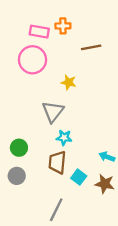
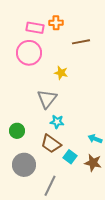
brown trapezoid: (57, 162) -> (51, 144), turned -60
gray circle: (17, 176) -> (24, 165), moved, size x1.5

